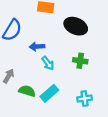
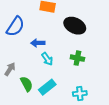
green semicircle: (27, 91) -> (27, 84), turned 42

